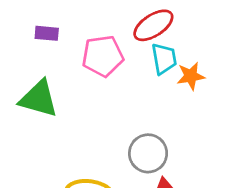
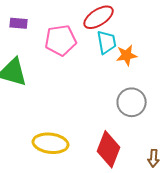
gray circle: (148, 153) -> (132, 102), moved

